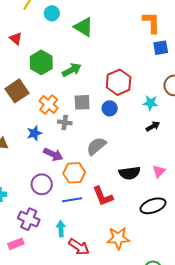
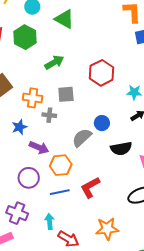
green hexagon: (41, 62) -> (25, 37), moved
orange cross: (49, 105) -> (33, 98), turned -30
blue circle: (110, 108) -> (102, 123), moved
black semicircle: (130, 173) -> (121, 148), moved
red L-shape: (103, 196) -> (90, 187), turned 85

